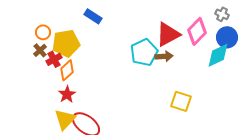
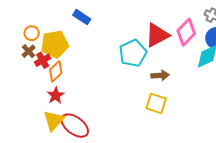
brown arrow: (164, 56) -> (160, 75), moved
yellow square: (181, 101) -> (156, 103), moved

